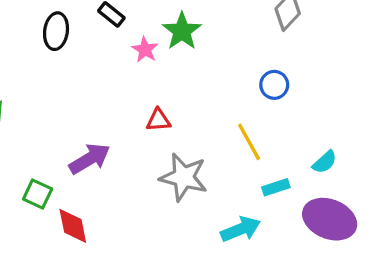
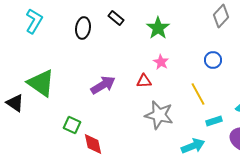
pink star: (145, 50) -> (161, 62), moved
purple arrow: (90, 159) -> (103, 85), moved

